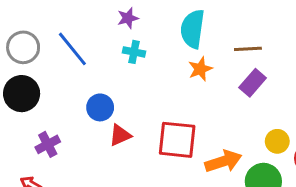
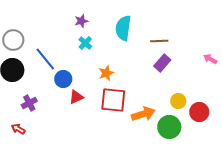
blue line: (72, 49) -> (45, 59), moved
cyan cross: (134, 52) -> (85, 43), turned 32
orange star: (200, 69) -> (106, 73), moved

